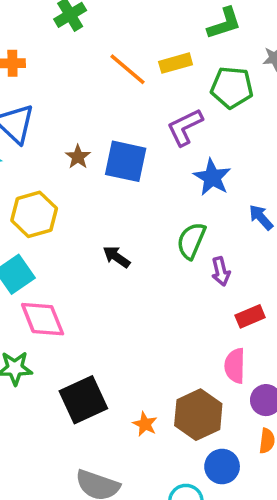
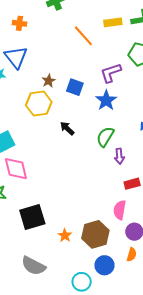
yellow rectangle: (176, 63) -> (113, 22), moved
blue square: (126, 161) -> (75, 87), size x0.7
blue star: (212, 177) -> (106, 100), moved
yellow hexagon: (34, 214) -> (39, 104), moved
black arrow: (117, 257) -> (67, 128), moved

